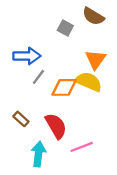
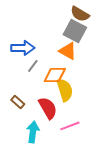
gray square: (65, 28) -> (75, 31), moved, size x1.6
orange triangle: (96, 59) -> (68, 51), moved, turned -36
yellow semicircle: (89, 82) -> (65, 90), moved, turned 50

